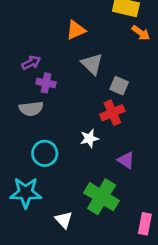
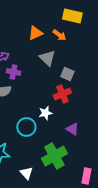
orange arrow: (141, 33) -> (59, 35), moved
cyan circle: (45, 153) -> (26, 127), moved
green cross: (102, 197) -> (54, 156), turned 30

